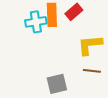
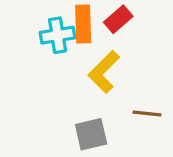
yellow L-shape: (90, 45) -> (104, 72), moved, turned -40

